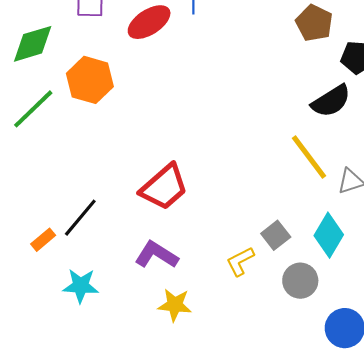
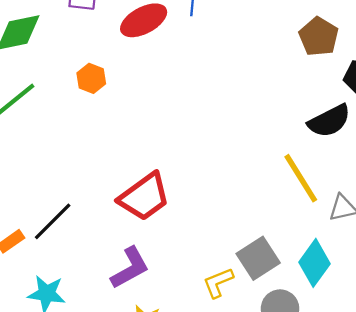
orange hexagon: (90, 80) -> (91, 78), moved, size x0.6
gray square: (276, 235) -> (258, 258), size x1.4
purple L-shape: (156, 255) -> (130, 268), turned 114

